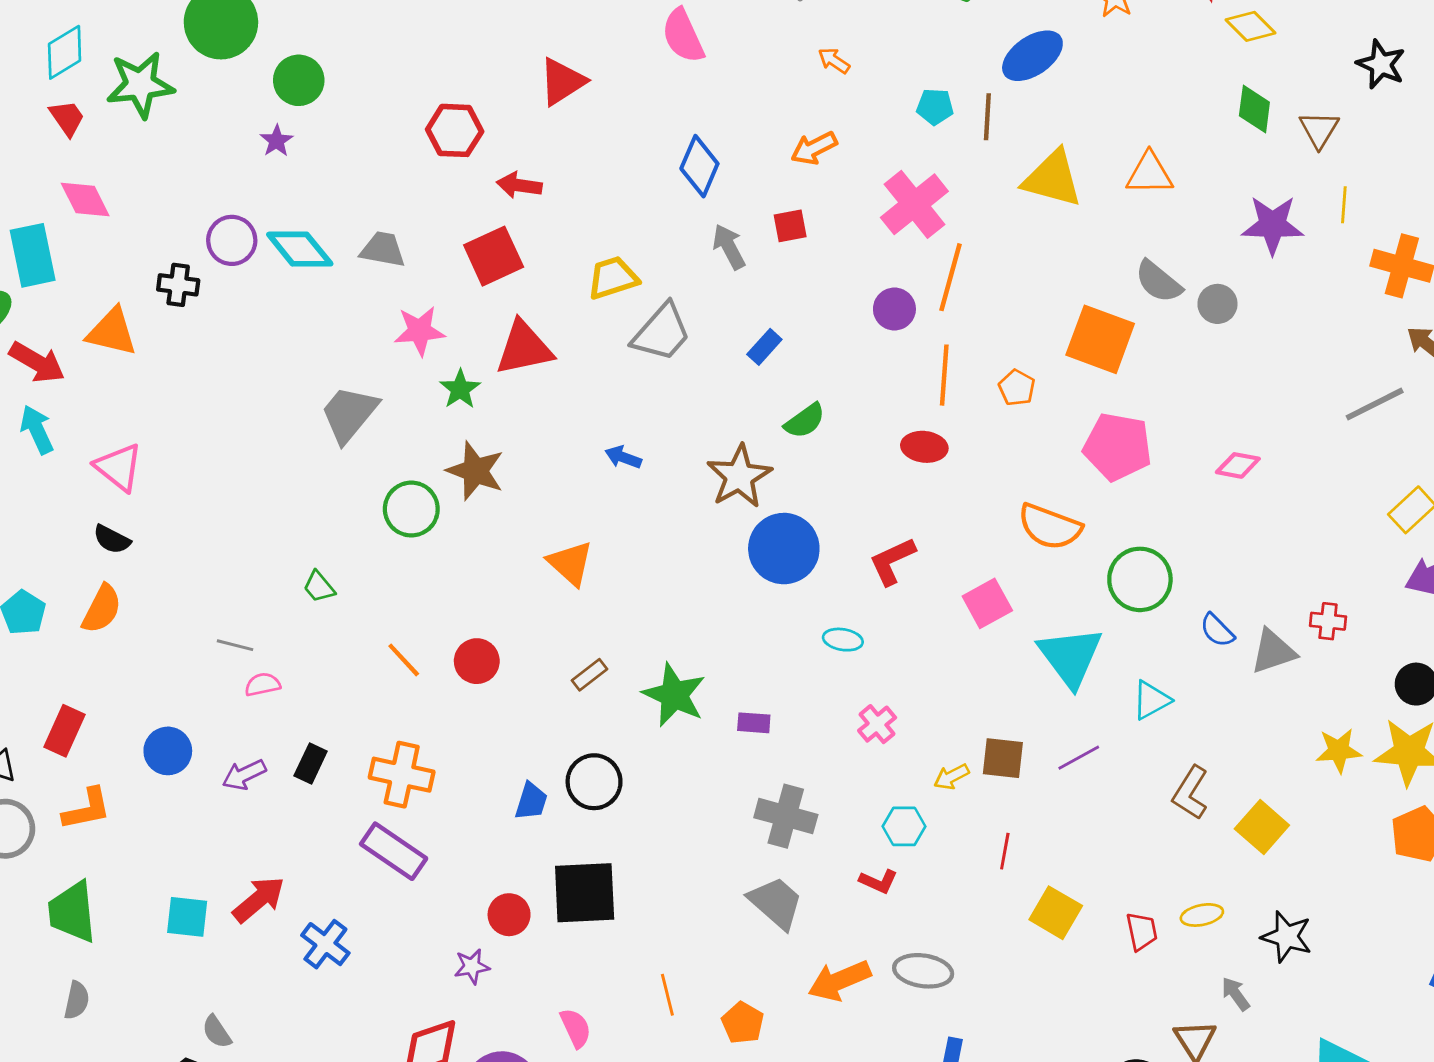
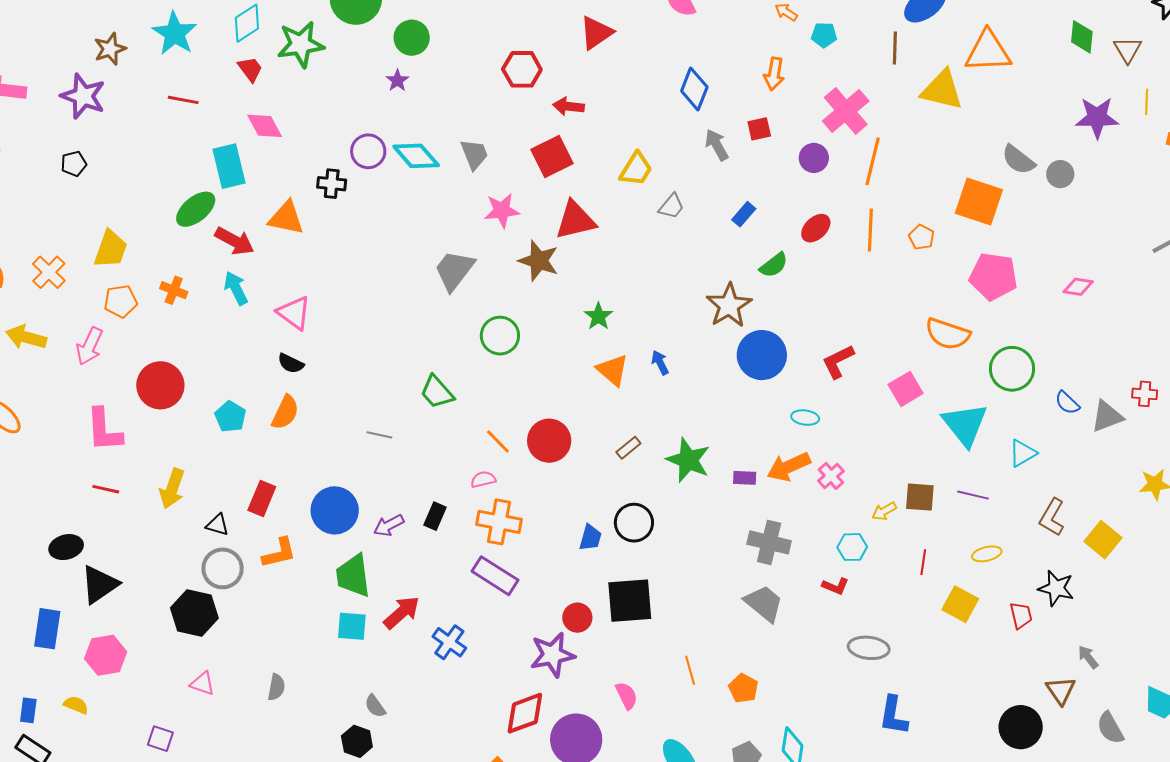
cyan pentagon: (935, 107) -> (824, 35), moved
orange arrow: (814, 148) -> (774, 74), turned -52
orange triangle: (1150, 174) -> (988, 52), moved, size x1.4
gray trapezoid: (383, 249) -> (474, 154), turned 60
yellow trapezoid: (613, 278) -> (636, 169), turned 141
purple circle: (894, 309) -> (814, 158), moved
gray trapezoid: (662, 332) -> (671, 206), size x0.6
green star: (460, 389) -> (598, 316), moved
red ellipse: (924, 447) -> (816, 228), moved, turned -48
blue arrow: (623, 457) -> (660, 363), moved, turned 45
brown star: (475, 471) -> (539, 261), moved
green trapezoid: (319, 587) -> (437, 392), size x1.5
red circle: (477, 661) -> (549, 441), size x1.4
pink semicircle: (263, 684) -> (483, 479), moved
blue circle: (168, 751) -> (335, 510), size x1.4
purple line: (1079, 758) -> (973, 495), turned 44
green trapezoid: (72, 912) -> (353, 576), moved
yellow ellipse: (1202, 915) -> (987, 554), moved
black star: (1287, 937) -> (1056, 588), moved
purple star: (472, 966) -> (552, 655), size x1.8
orange arrow: (839, 981) -> (789, 467), moved

